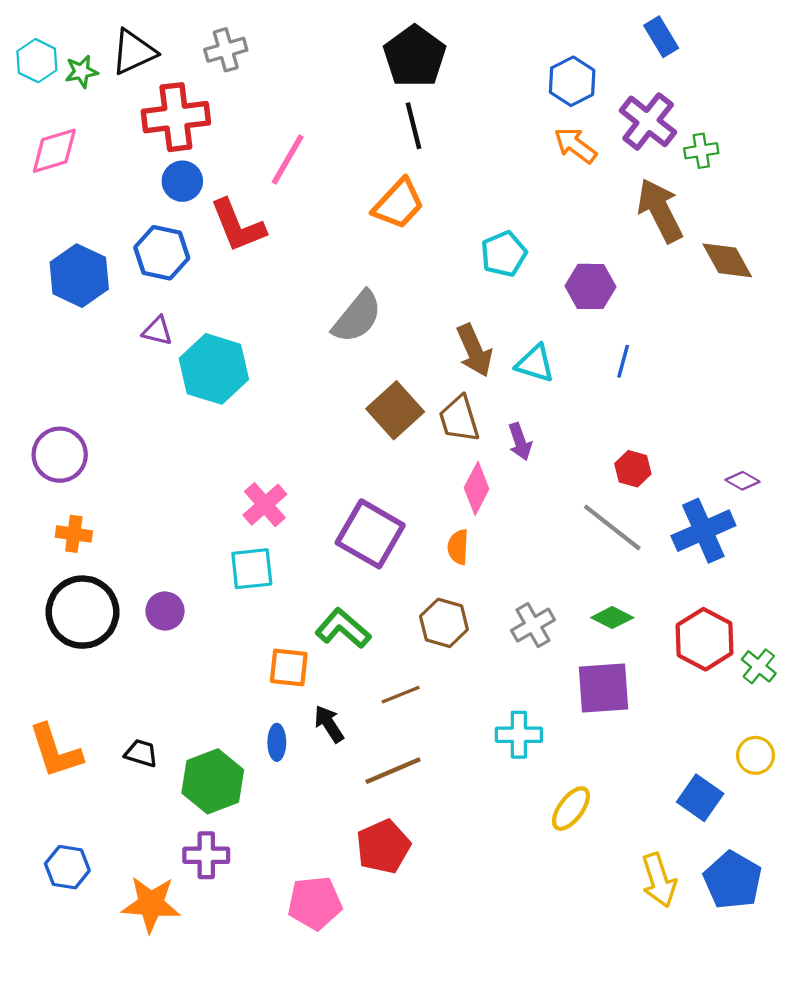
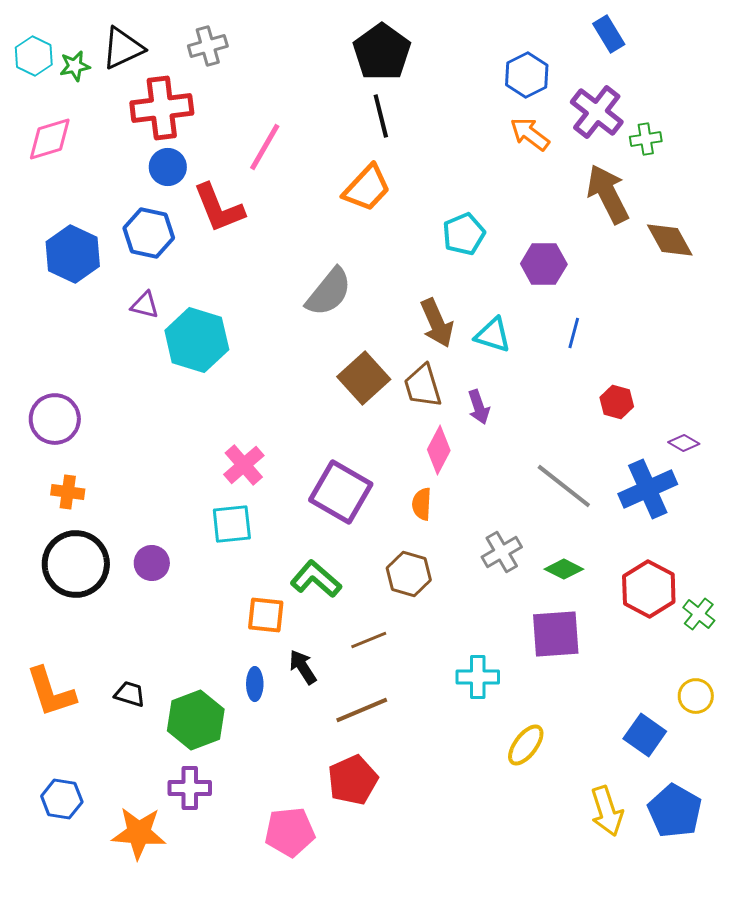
red hexagon: (633, 469) -> (617, 402), moved
gray cross: (533, 625) -> (502, 552), moved

